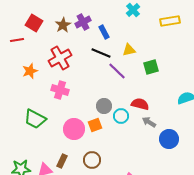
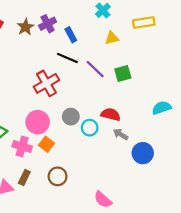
yellow triangle: (129, 50) -> (112, 38), moved
red cross: (60, 58) -> (46, 83), moved
purple line: (117, 71) -> (95, 69), moved
pink cross: (60, 90) -> (22, 146), moved
orange square: (95, 125) -> (46, 144), moved, turned -32
pink circle: (74, 129) -> (38, 122), moved

